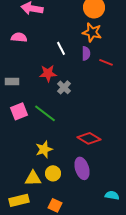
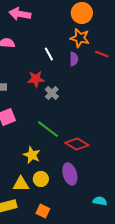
red line: (106, 62) -> (102, 54), moved
green line: (45, 113) -> (48, 129), moved
yellow star: (44, 149) -> (32, 155), turned -30

